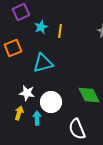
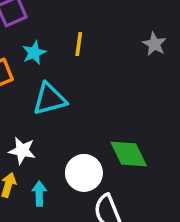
cyan star: (41, 27) -> (34, 53), moved
white circle: (51, 102) -> (84, 173), moved

